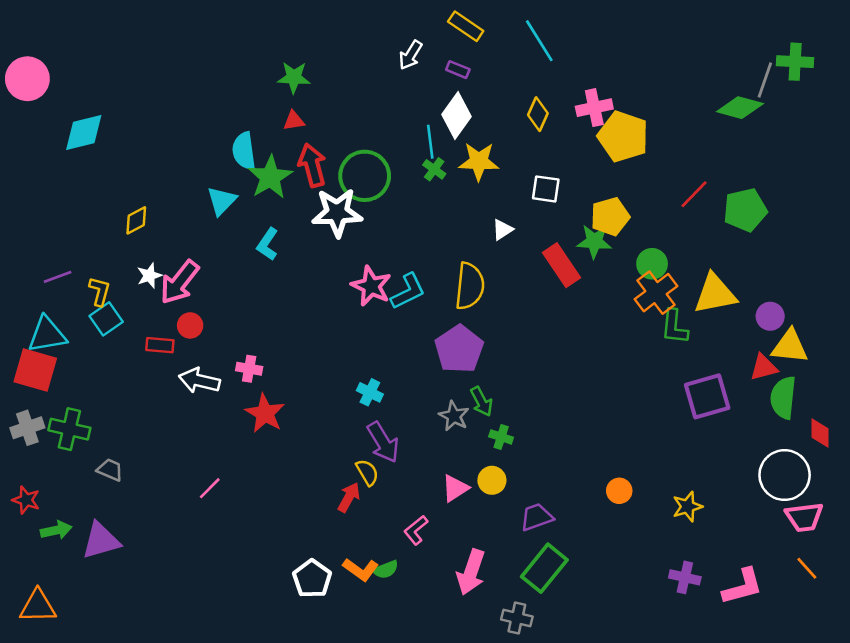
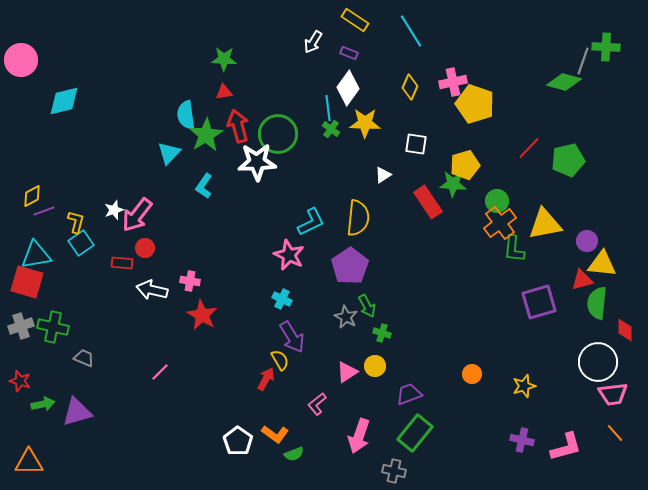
yellow diamond: (136, 220) -> (32, 196), moved
pink star: (371, 286) -> (289, 255), moved
green semicircle: (386, 570) -> (294, 454), moved

